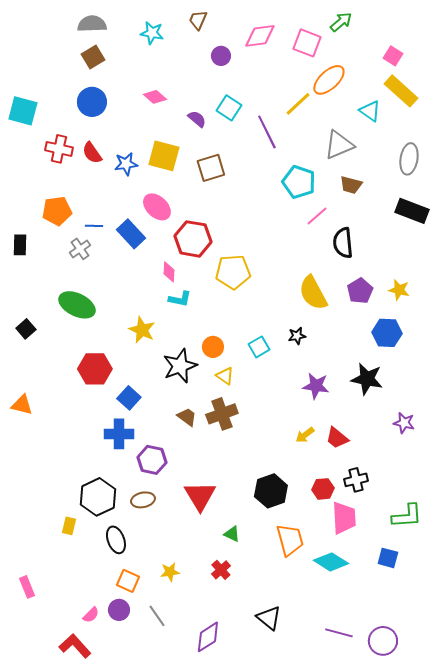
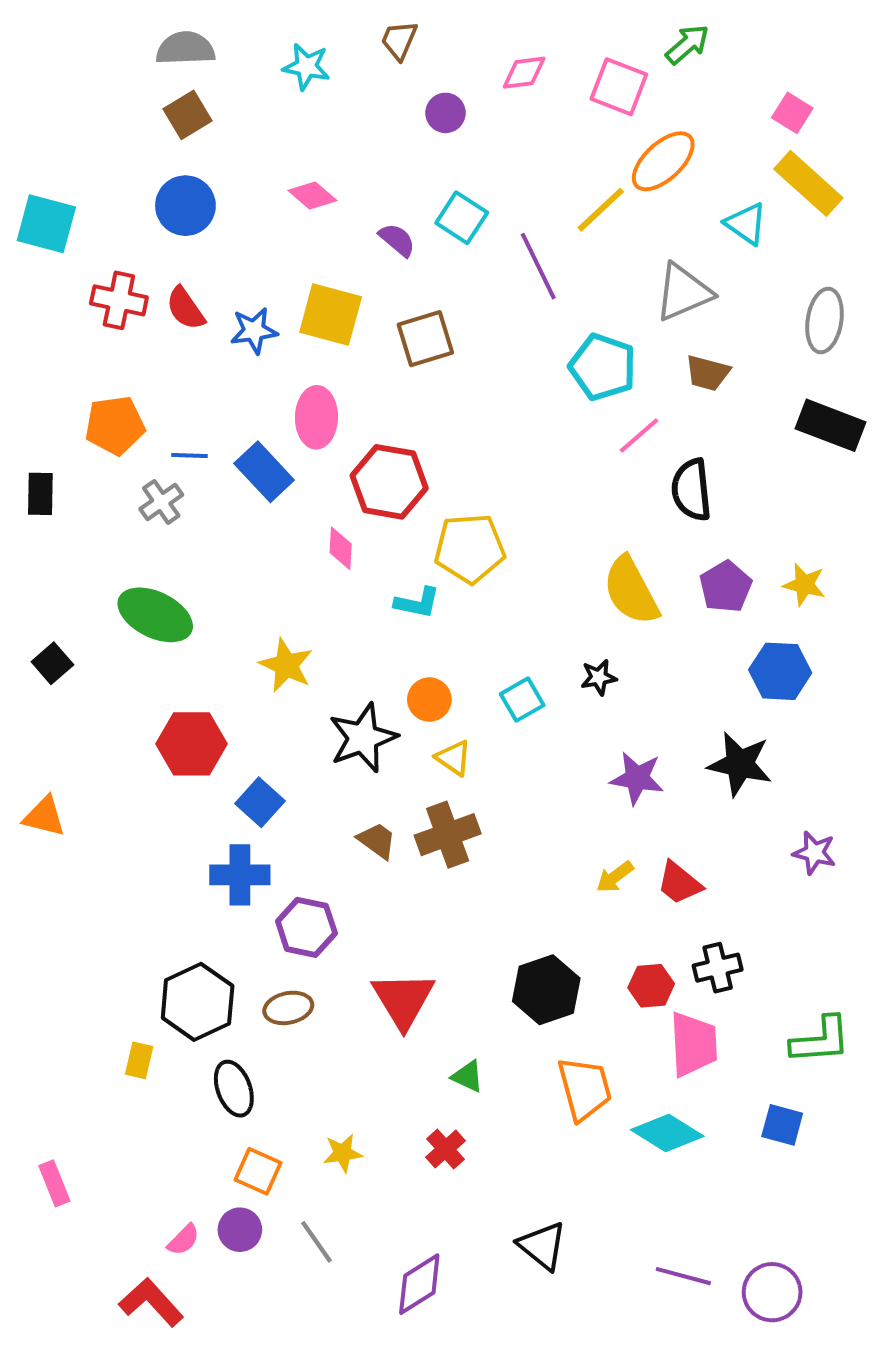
pink diamond: (260, 36) -> (524, 73), size x0.7
pink ellipse: (157, 207) -> (316, 417), turned 48
cyan L-shape: (180, 299) -> (417, 603), moved

